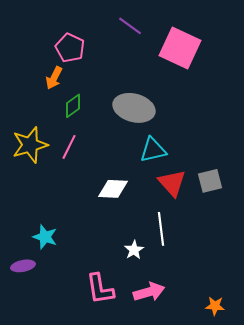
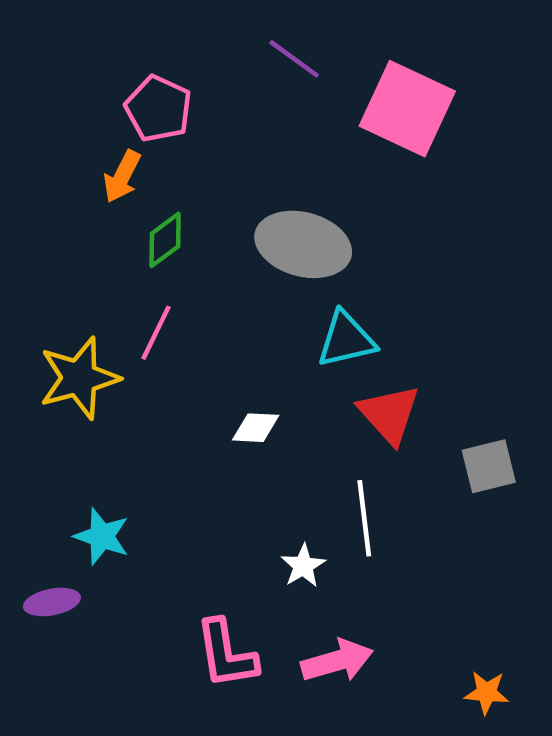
yellow star: (30, 145) -> (79, 378), moved
gray square: (210, 181) -> (489, 466), moved
white diamond: (113, 189) -> (256, 428), size x0.7

